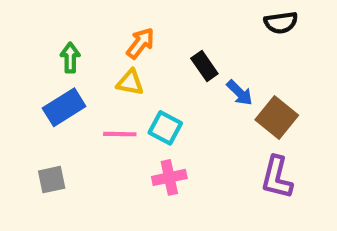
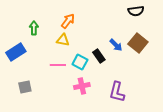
black rectangle: (204, 66) -> (99, 56), moved
blue rectangle: (64, 107) -> (16, 52), moved
brown square: (277, 118) -> (138, 43), moved
purple L-shape: (277, 177) -> (117, 92), moved

